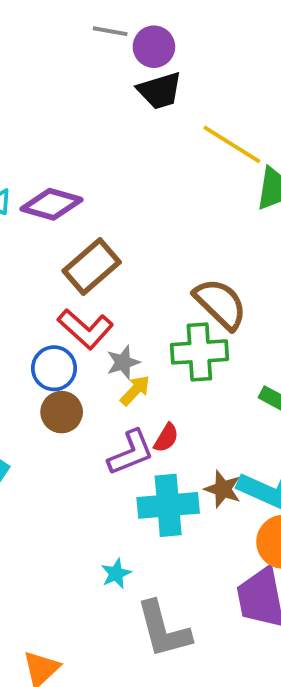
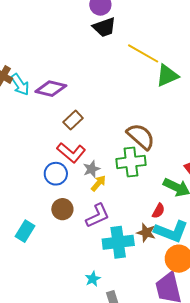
brown rectangle: (92, 267) -> (73, 120), size x0.7
brown circle: (62, 412) -> (62, 209), moved
red semicircle: (166, 438) -> (158, 211), moved

